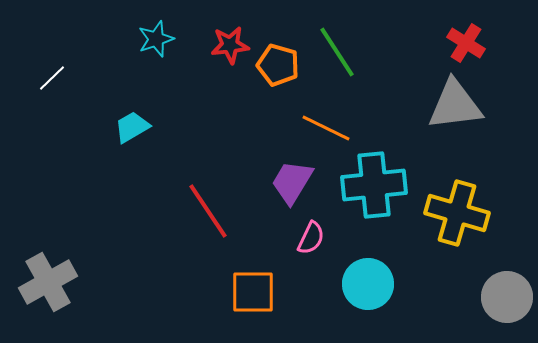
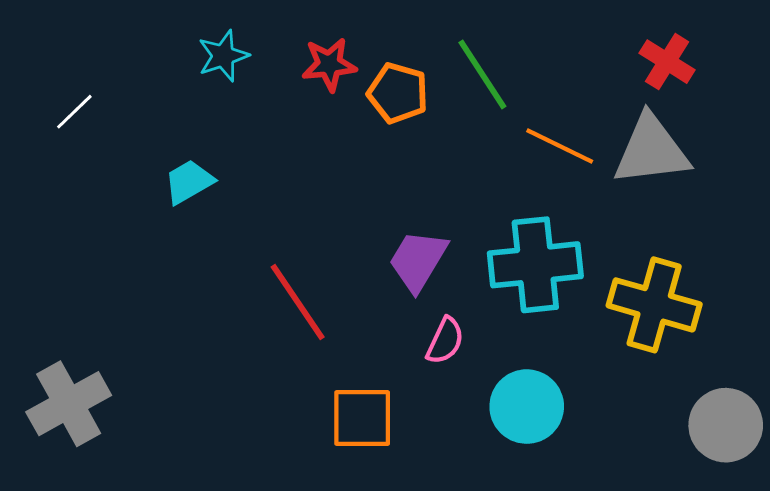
orange line: (326, 128) -> (560, 146), moved

